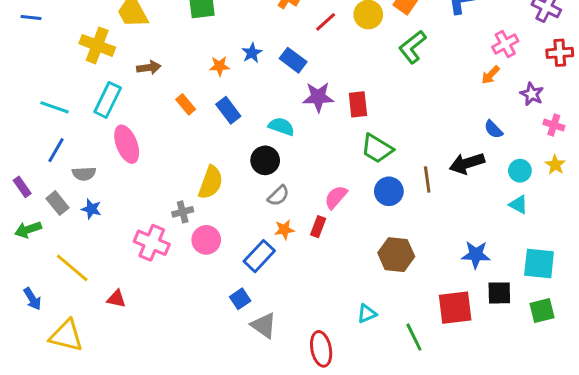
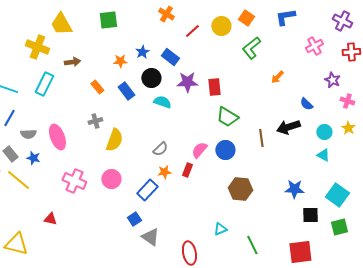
orange arrow: (491, 75) -> (277, 77), moved
pink ellipse: (127, 144) -> (57, 137), moved
black circle: (265, 160) -> (151, 78), moved
blue circle: (389, 191) -> (225, 150), moved
gray cross: (183, 212) -> (95, 121), moved
cyan square: (539, 263) -> (337, 195), turned 30
yellow line: (72, 268) -> (18, 180), moved
red square: (455, 308) -> (300, 252), moved

